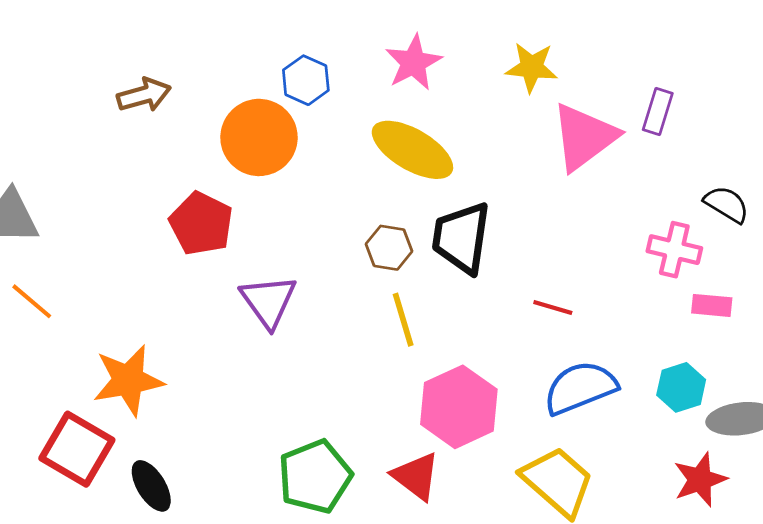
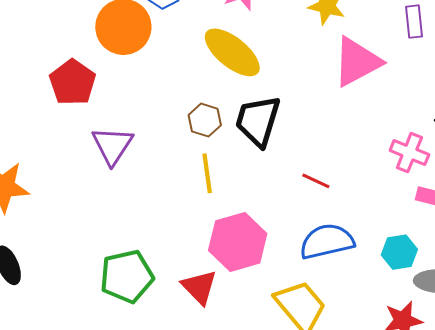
purple rectangle: (658, 112) -> (414, 22), moved, turned -32

